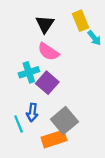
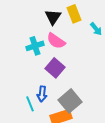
yellow rectangle: (80, 21) -> (74, 14), moved
cyan cross: (29, 72) -> (35, 46), moved

